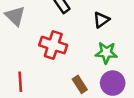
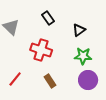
red line: (20, 82) -> (15, 79), turned 42
brown rectangle: (80, 84) -> (50, 81), moved

